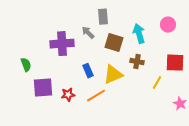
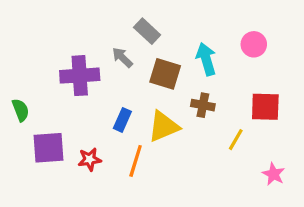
gray rectangle: (103, 17) -> (147, 31), turned -42
blue rectangle: (88, 71) -> (122, 120), turned 48
orange line: (96, 96) -> (136, 161), turned -42

